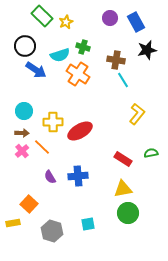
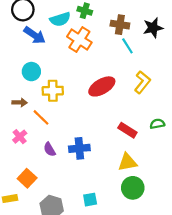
black star: (147, 50) -> (153, 28), moved
cyan circle: (24, 111) -> (31, 72), moved
red ellipse: (80, 131) -> (102, 86), moved
pink cross: (22, 151) -> (20, 137), moved

